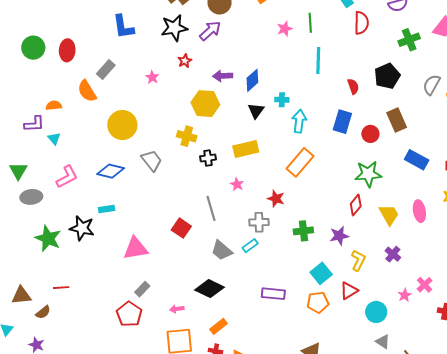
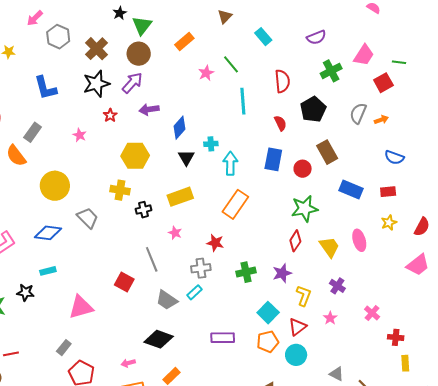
green line: (310, 23) -> (231, 64), turned -30
red semicircle: (361, 23) -> (282, 81), moved
purple arrow: (223, 76) -> (149, 109), moved
black star: (82, 228) -> (25, 292), size x0.7
gray rectangle: (142, 289) -> (64, 348), moved
pink star: (405, 295) -> (330, 318), moved
cyan circle: (376, 312) -> (296, 355), moved

